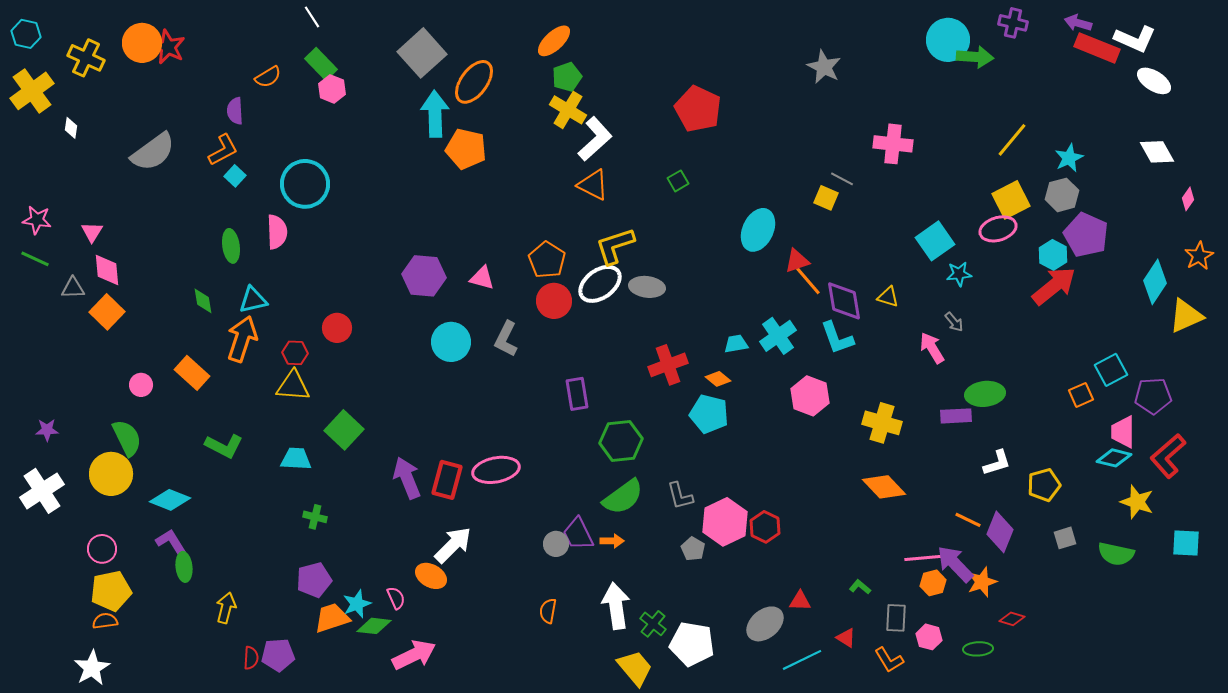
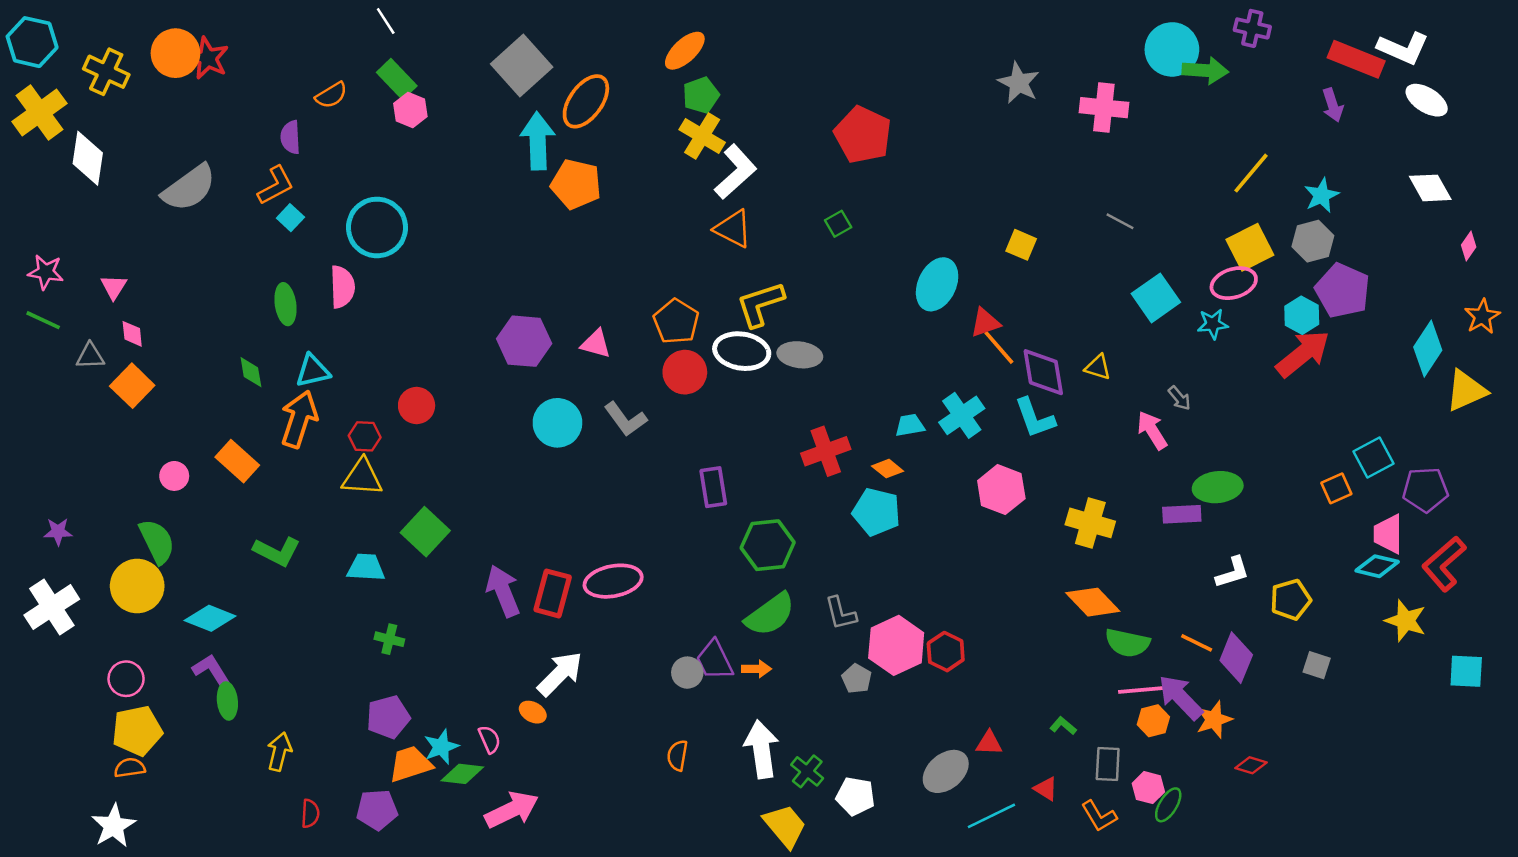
purple arrow: (1078, 23) -> (1333, 105), moved, turned -124
cyan hexagon: (26, 34) -> (32, 42), size x1.4
white diamond: (71, 128) -> (88, 158), size x2.0
pink cross: (893, 144) -> (1104, 108), moved
gray line: (842, 179) -> (1120, 221), moved
pink diamond: (107, 270) -> (132, 334), size x0.7
cyan star: (959, 274) -> (1213, 324), moved
white ellipse: (600, 284) -> (742, 351), turned 45
gray L-shape: (506, 339) -> (625, 419), turned -63
gray square: (1065, 538) -> (1317, 665), turned 35
green semicircle: (1116, 554) -> (1127, 643), moved
orange ellipse: (431, 576) -> (533, 712), size x0.7
white pentagon: (692, 644) -> (855, 796), size x0.7
green ellipse: (978, 649) -> (1168, 805), moved, turned -56
purple pentagon: (278, 655) -> (377, 810), moved

